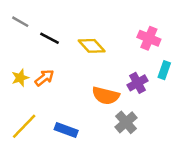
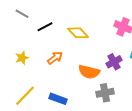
black line: (50, 38) -> (45, 27), turned -56
orange arrow: (44, 78) -> (55, 58), moved
gray cross: (126, 122) -> (105, 93), turned 30

